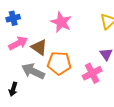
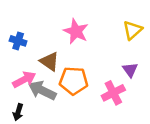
blue cross: (13, 18) -> (18, 41), moved, turned 32
pink arrow: (18, 43) -> (24, 80), moved

